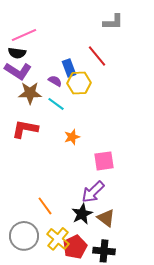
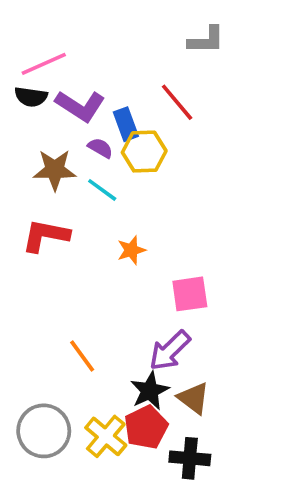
purple L-shape: (18, 71) -> (80, 106), moved
orange line: (45, 206) -> (82, 356), moved
red pentagon: (75, 247) -> (146, 427), moved

